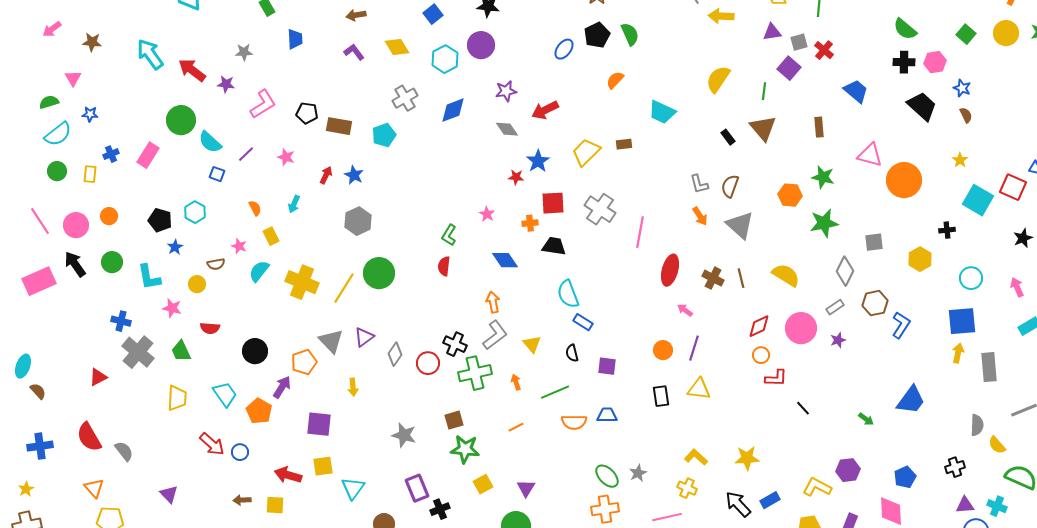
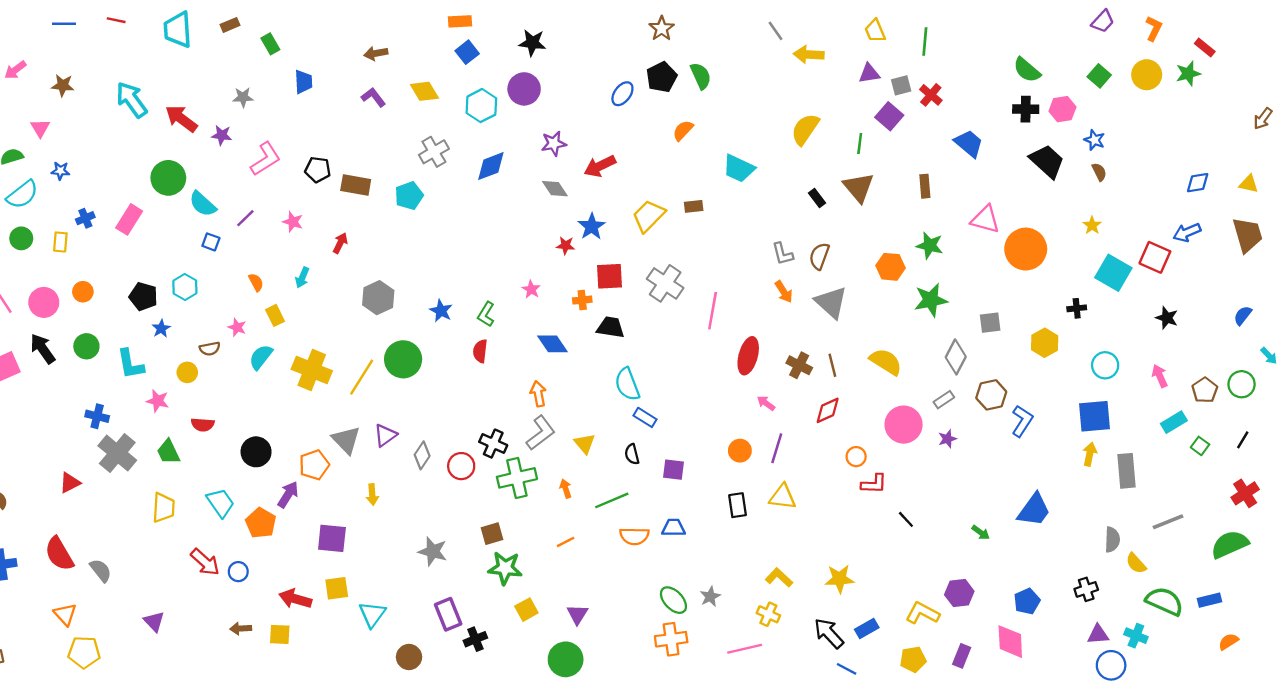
blue star: (354, 175) -> (441, 311), moved
black star: (1023, 238) -> (1167, 318), turned -30
red diamond: (759, 326) -> (828, 410), moved

